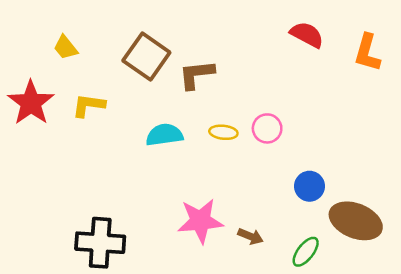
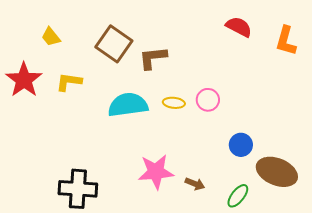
cyan semicircle: (164, 135) -> (128, 105), size x1.4

